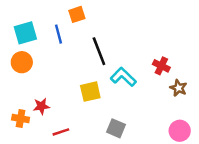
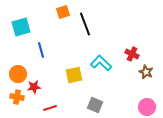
blue line: (58, 34) -> (41, 50), moved
black line: (99, 51) -> (85, 24), moved
orange circle: (22, 62) -> (18, 74), moved

